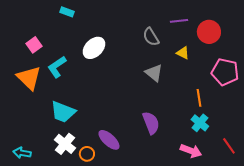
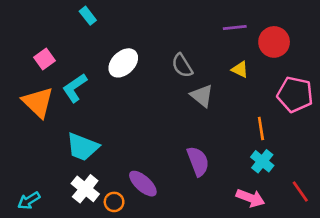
cyan rectangle: (67, 12) -> (88, 16), turned 32
gray semicircle: (151, 37) -> (182, 66), moved
cyan arrow: (22, 153) -> (29, 201), turned -42

